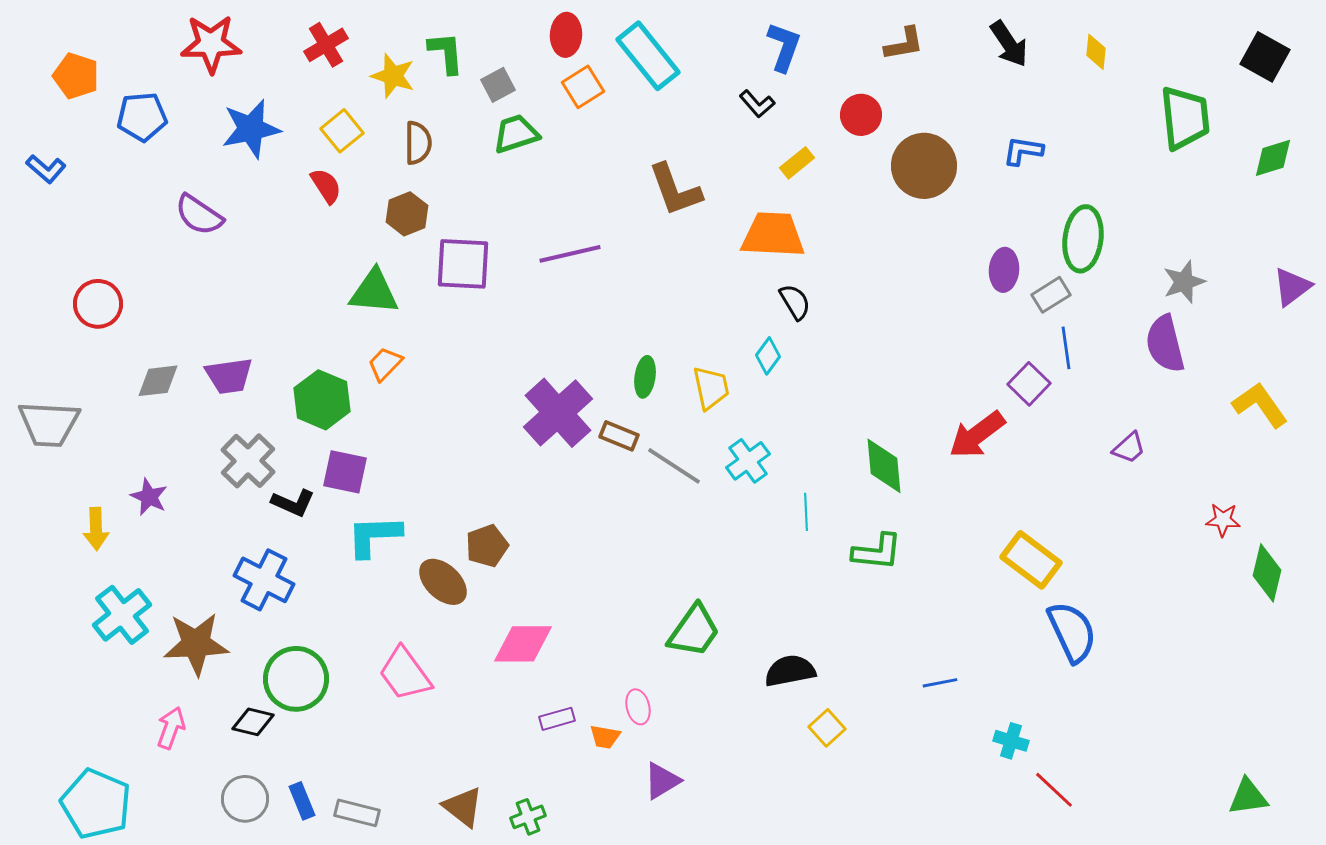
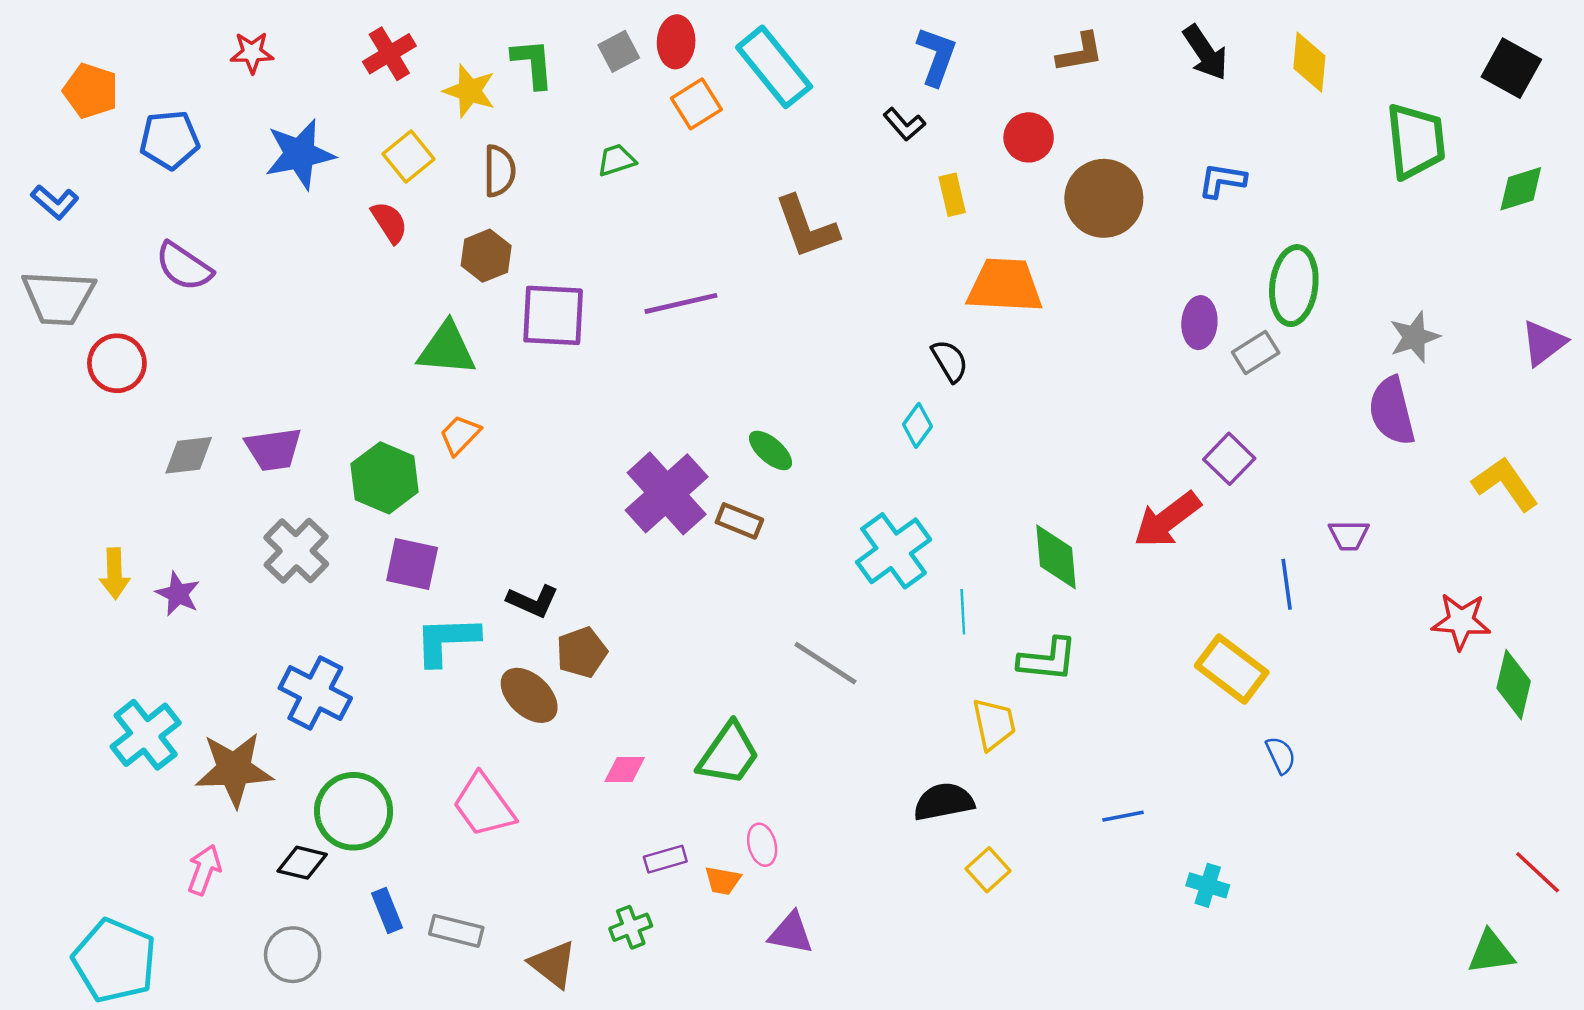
red star: (211, 44) -> (252, 53), size x0.6
yellow diamond: (1096, 52) -> (1309, 62), size x1.4
gray square: (498, 85) -> (619, 51), moved
green trapezoid: (516, 134) -> (616, 160), size x0.7
yellow rectangle: (797, 163) -> (952, 195), turned -64
purple semicircle: (199, 215) -> (184, 266), moved
orange trapezoid: (773, 235) -> (1005, 286), moved
blue line: (1066, 348) -> (1287, 584), moved
green ellipse: (645, 377) -> (770, 450), turned -57
yellow trapezoid: (711, 388) -> (994, 724), moved
gray trapezoid: (49, 424) -> (58, 298), moved
purple trapezoid: (1129, 448) -> (1349, 535), turned 42
cyan cross: (748, 461) -> (894, 551), size x1.4
gray line: (674, 466) -> (825, 663), moved
black L-shape: (293, 503) -> (533, 601), moved
red star: (1223, 520) -> (1461, 621), size x1.4
yellow arrow: (96, 529) -> (115, 574), moved
green trapezoid: (694, 631) -> (729, 754), moved
blue semicircle: (1072, 632) -> (1281, 755), size x0.5
pink diamond: (523, 644) -> (625, 769), size x0.6
purple triangle: (662, 781) -> (791, 933), turned 42
red line: (1054, 790) -> (1538, 872), moved
blue rectangle: (302, 801) -> (387, 910), moved
gray rectangle: (357, 813) -> (456, 931), moved
green cross: (528, 817) -> (631, 927), moved

